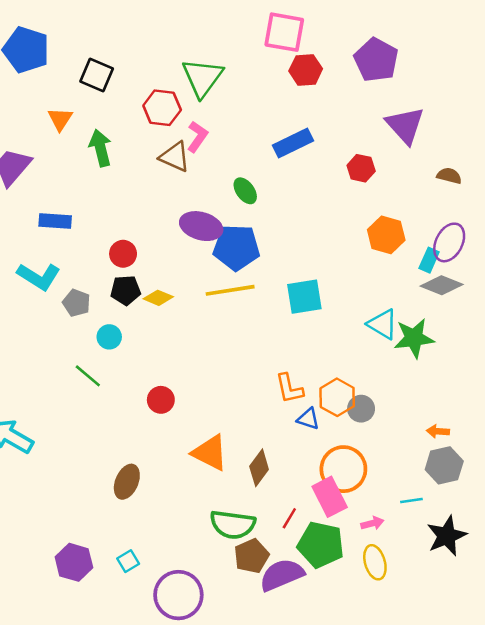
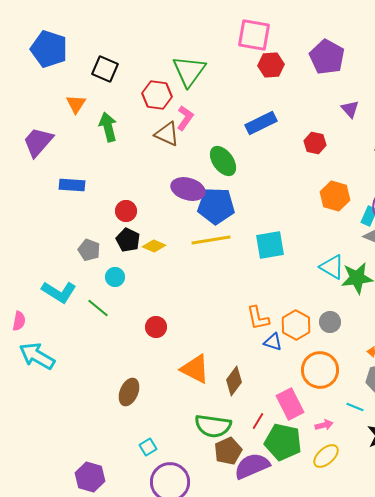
purple triangle: (405, 125) -> (350, 109), size x0.6
green ellipse: (245, 191) -> (223, 161), size x1.4
cyan L-shape: (39, 276) -> (59, 292), moved
black pentagon: (126, 290) -> (128, 240), turned 30
gray circle: (361, 409) -> (330, 322), moved
orange circle: (343, 469) -> (320, 370), moved
cyan line: (411, 501) -> (355, 407), turned 30
cyan square: (128, 561) -> (148, 447), moved
purple hexagon: (74, 562) -> (90, 477), moved
yellow ellipse: (375, 562) -> (326, 456), turned 64

